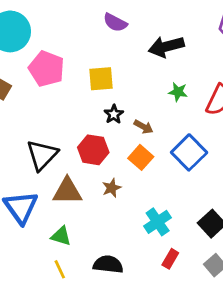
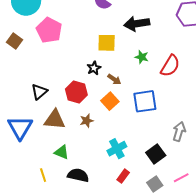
yellow square: (101, 79) -> (107, 43), moved
blue square: (189, 152) -> (145, 101), turned 30
black triangle: (42, 155) -> (39, 92), size x0.7
green triangle: (61, 236) -> (62, 152), moved

